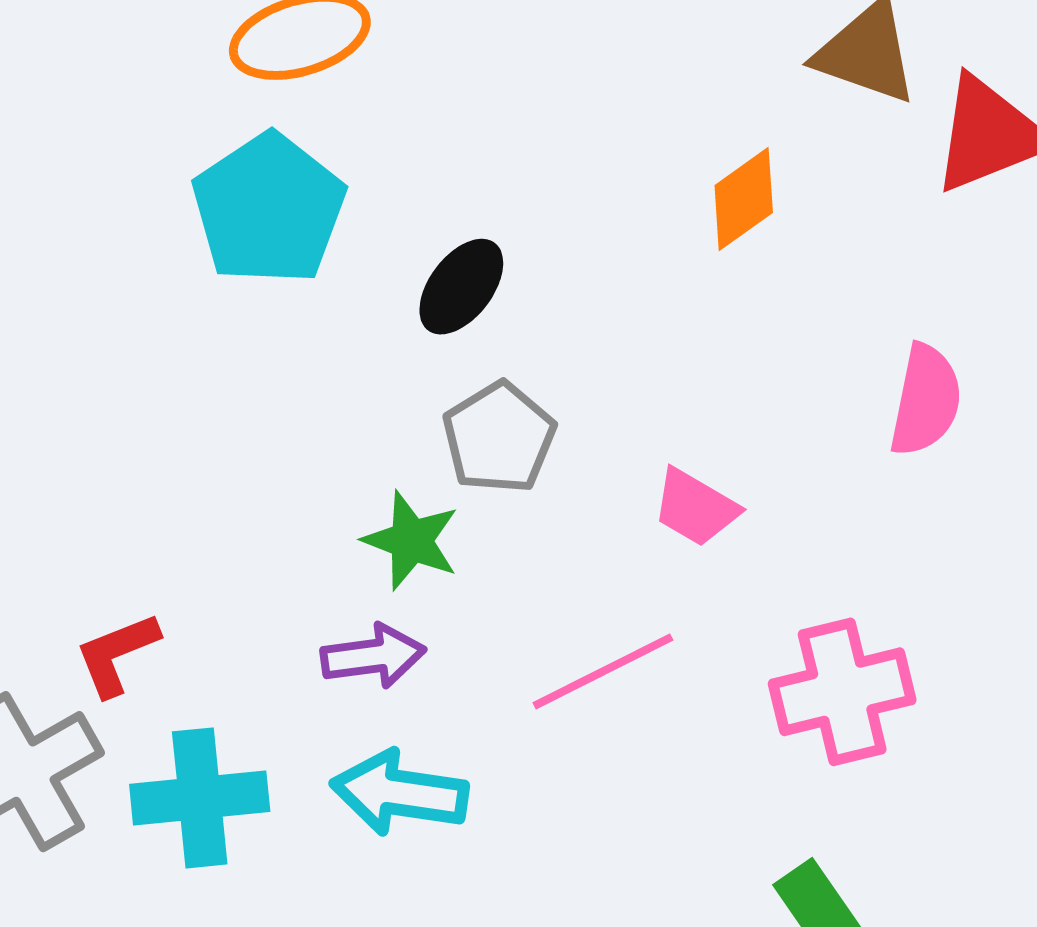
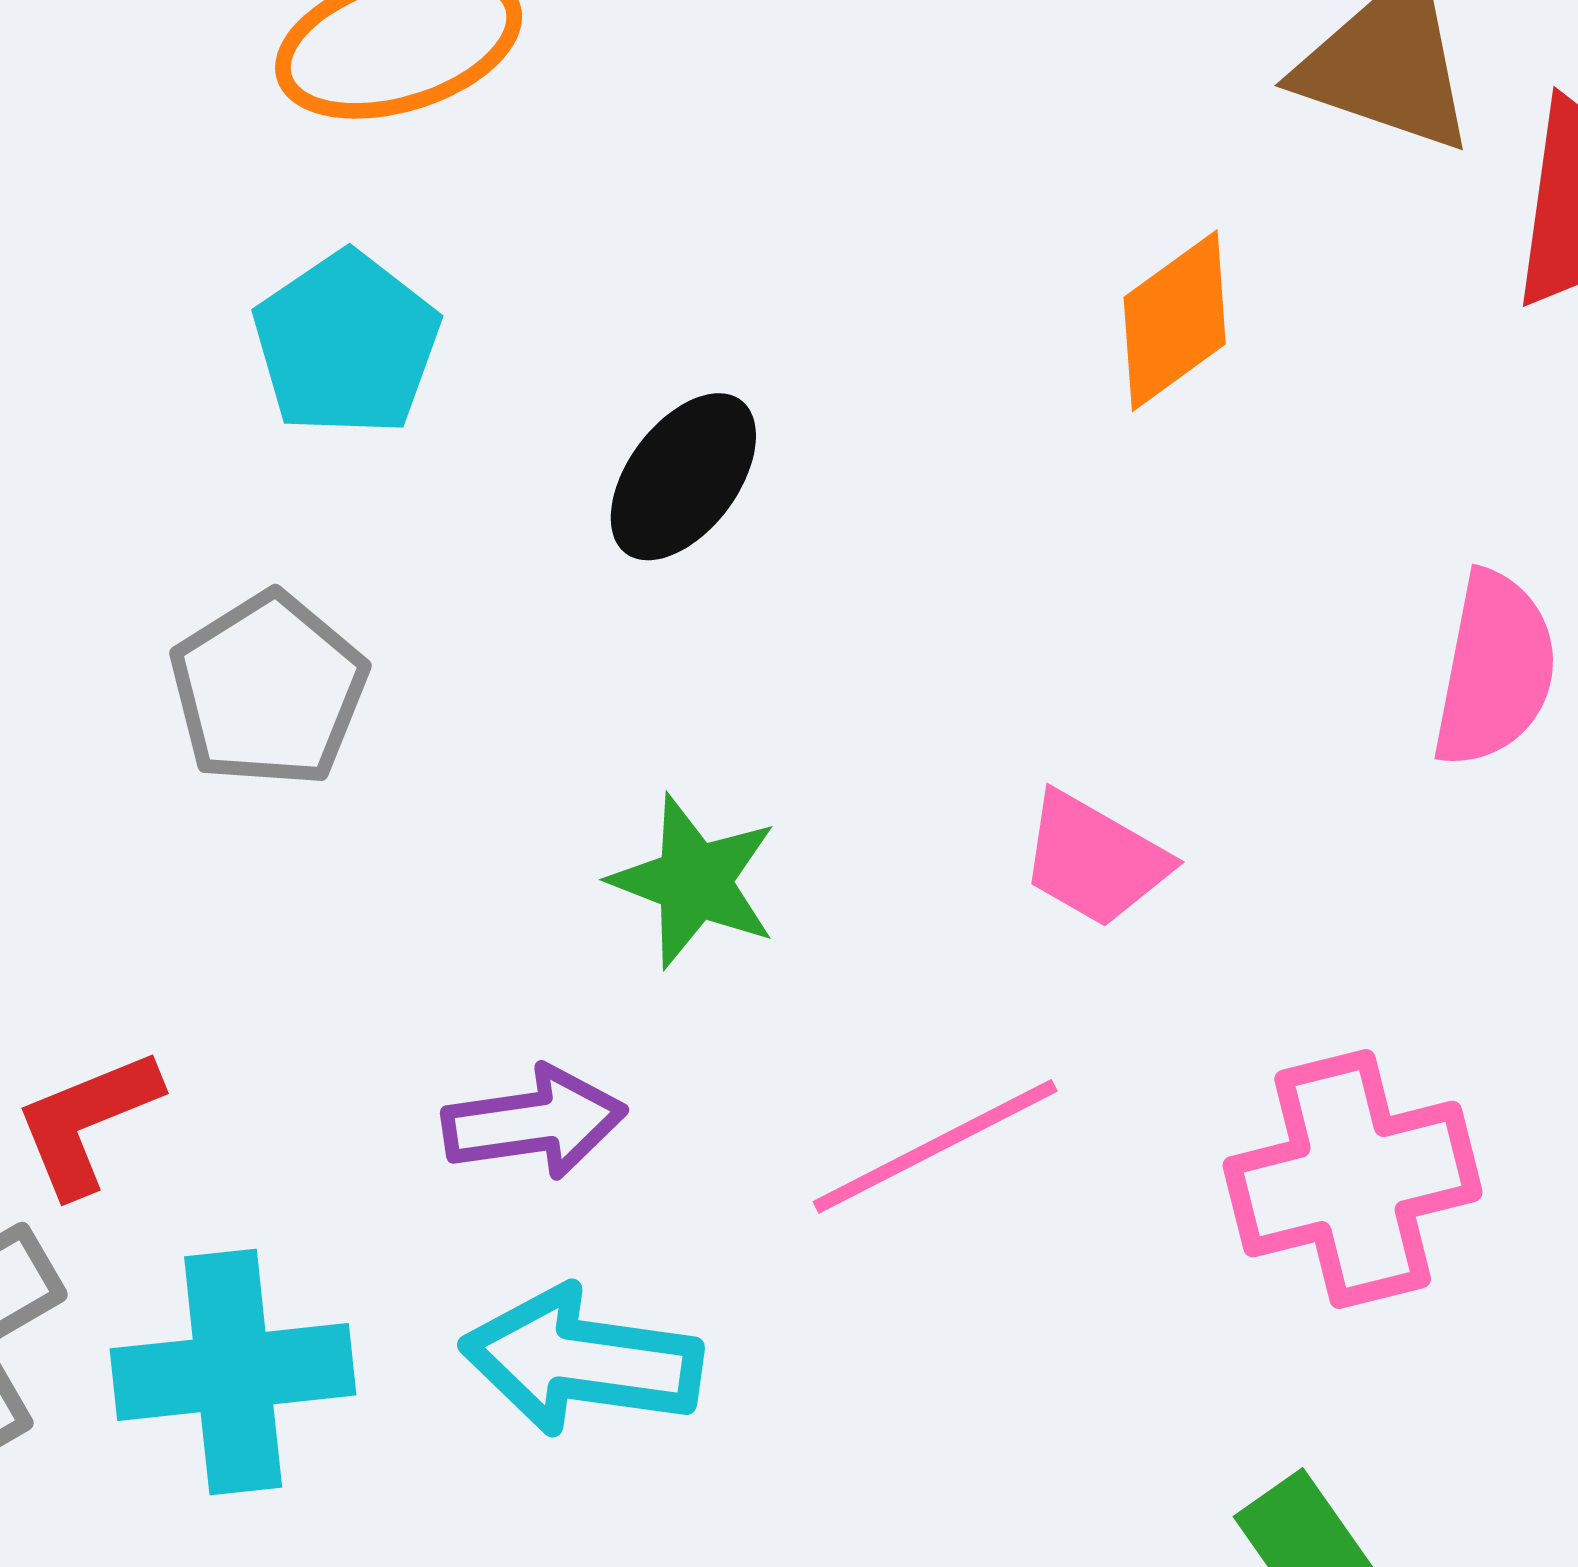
cyan pentagon: (269, 209) -> (346, 344), size x0.7
gray pentagon: (499, 438) -> (268, 690), moved
green star: (411, 541) -> (694, 881), moved

